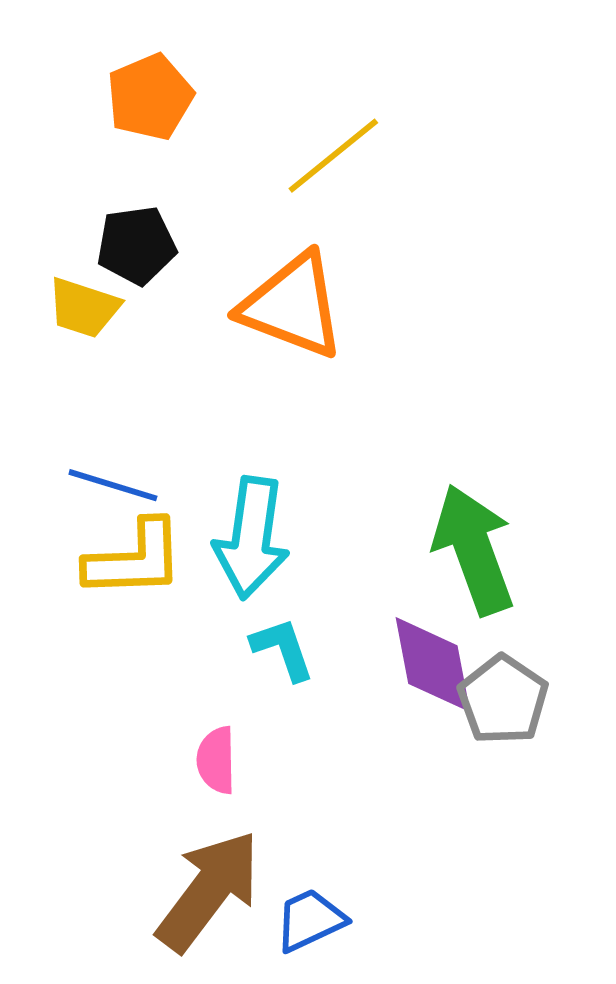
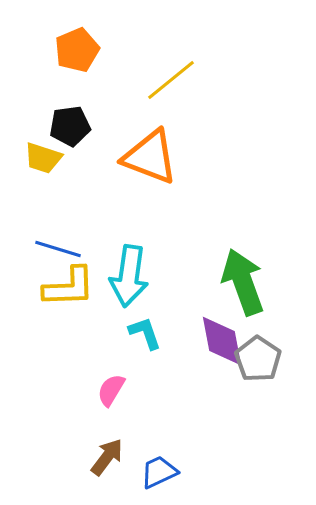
pink semicircle: (216, 760) -> (111, 390), turned 32
brown arrow: (209, 891) -> (107, 457), size x0.6

